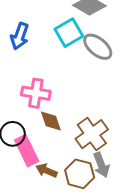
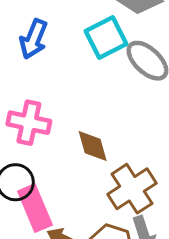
pink cross: (36, 93) -> (29, 123), moved
brown diamond: (51, 121) -> (93, 146), moved

